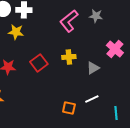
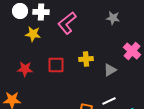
pink L-shape: (69, 21) -> (67, 23), moved
red square: (39, 63) -> (56, 65), turned 36

